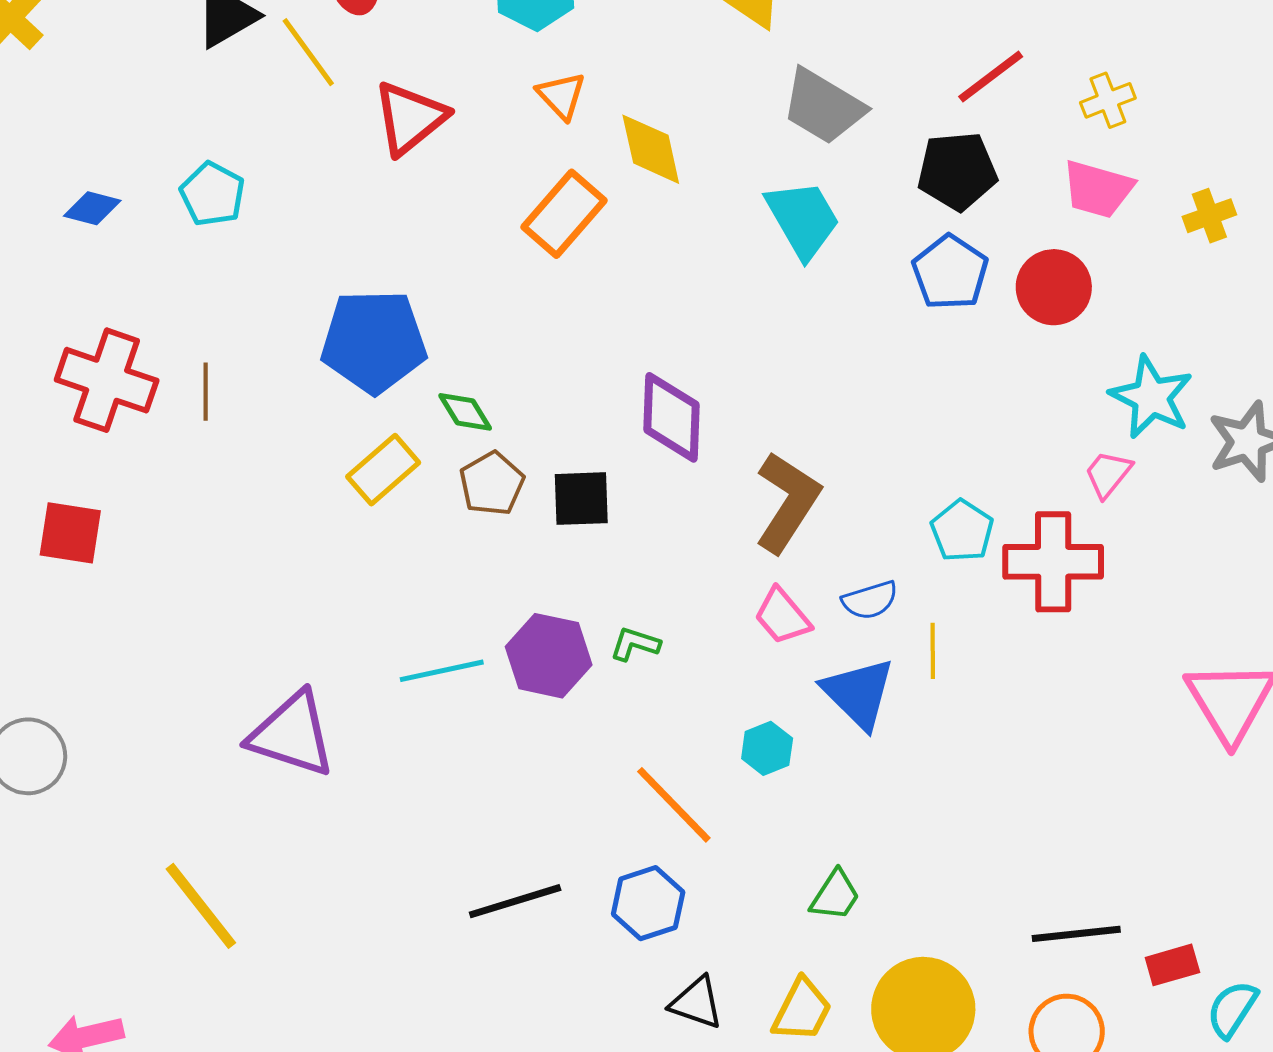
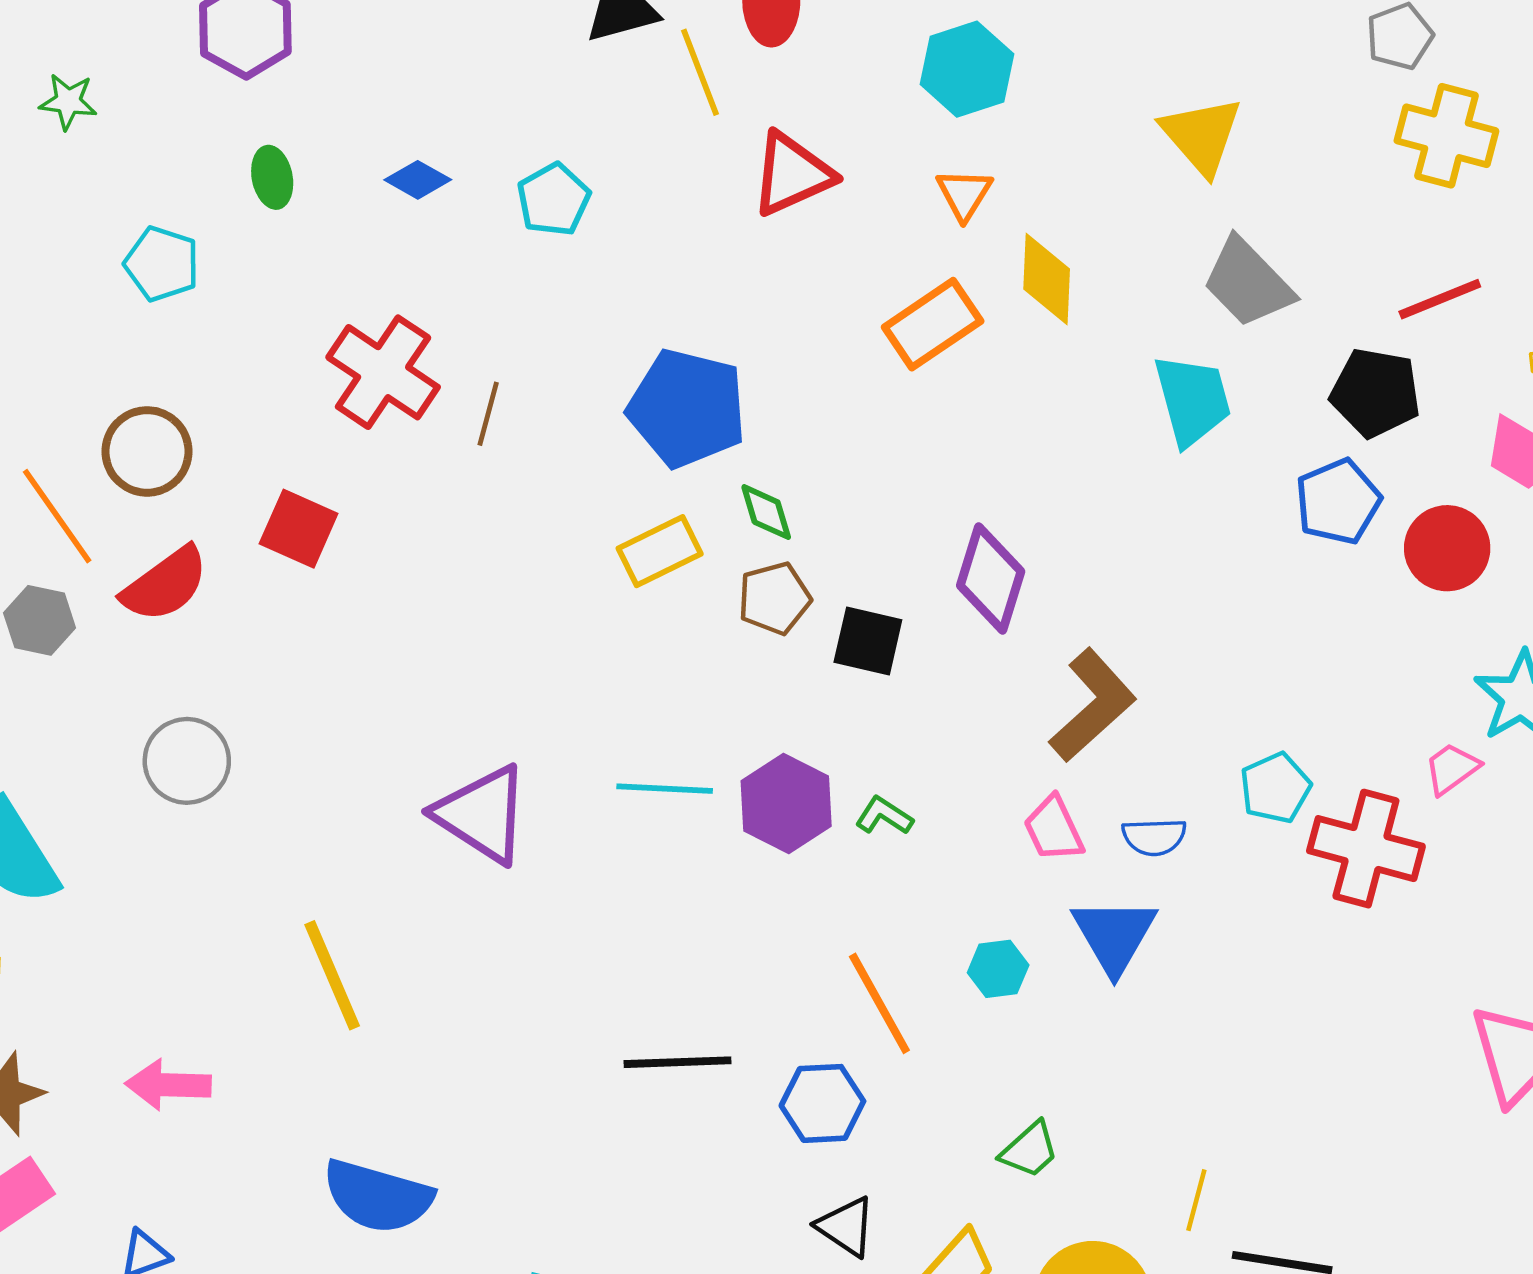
yellow line: (933, 651) -> (1196, 1200), moved

